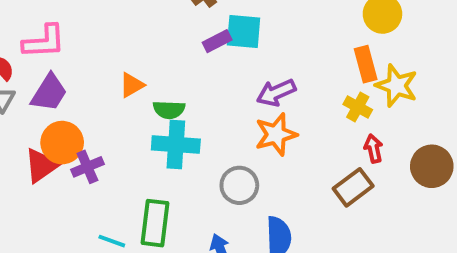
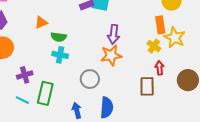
purple arrow: (276, 93) -> (114, 34), turned -66
cyan cross: (176, 145) -> (60, 55), size x0.7
purple cross: (87, 167) -> (25, 75), moved
brown rectangle: (353, 187) -> (147, 86), turned -60

